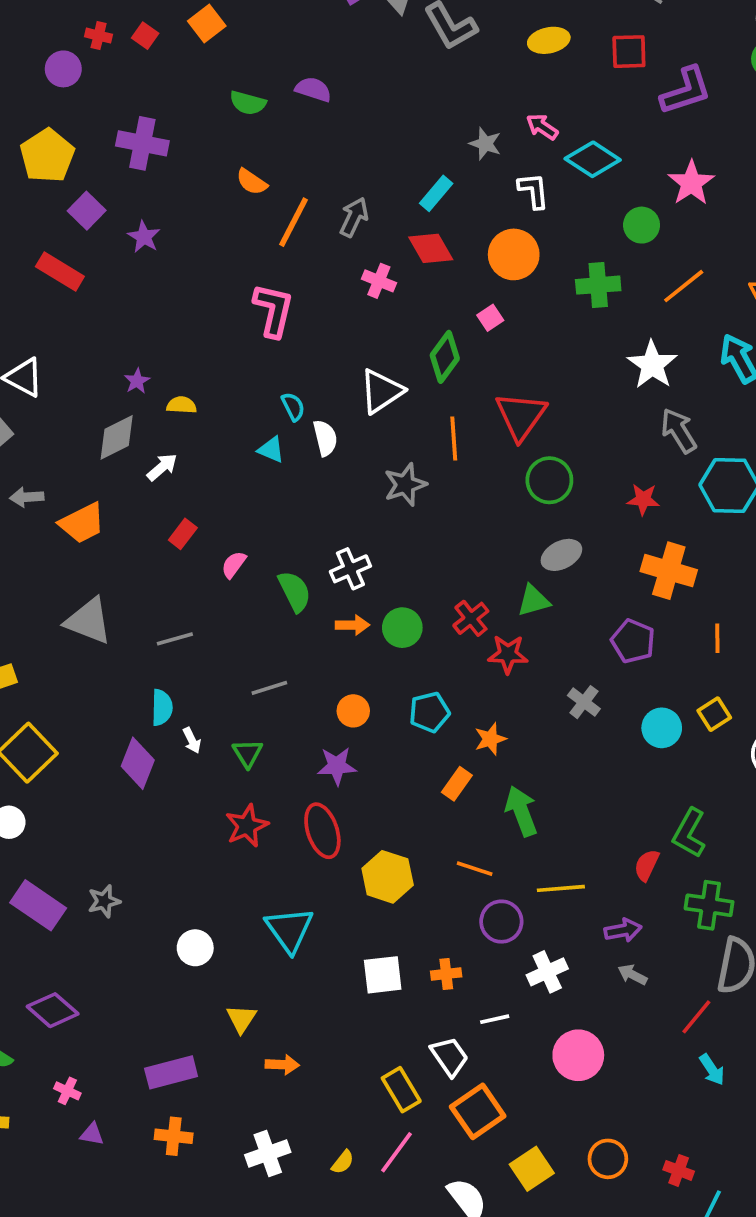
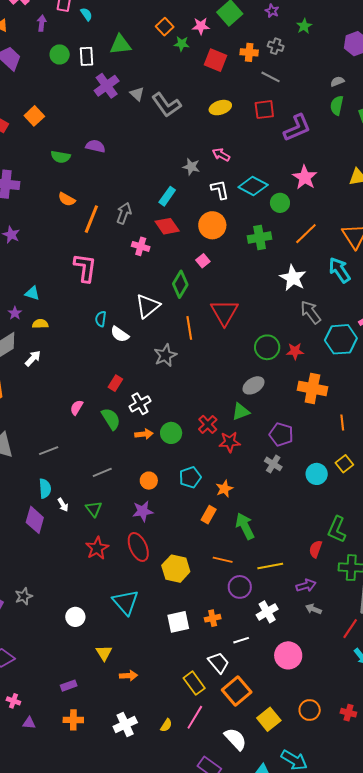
cyan diamond: (593, 159) -> (253, 186), moved
cyan semicircle: (293, 407) -> (101, 319), turned -140
white semicircle: (325, 438) -> (120, 334), turned 144
cyan triangle: (271, 450) -> (32, 293), moved
green circle: (549, 480) -> (267, 347), moved
red rectangle: (183, 534) -> (115, 383), moved
purple pentagon: (633, 641) -> (281, 434), moved
purple rectangle: (171, 1072) -> (69, 686), size x0.6

